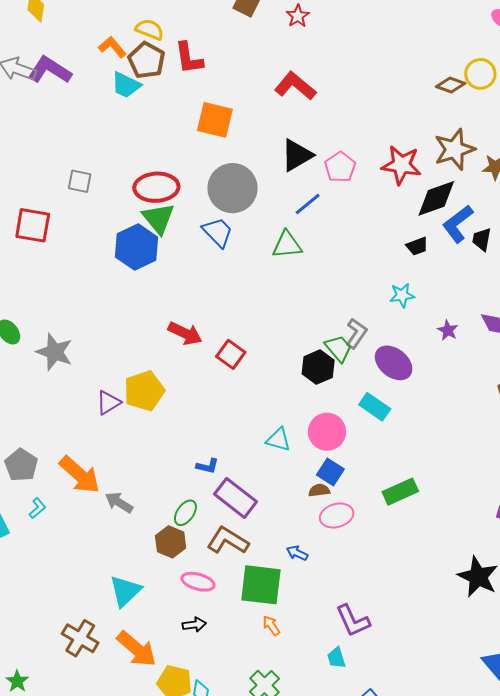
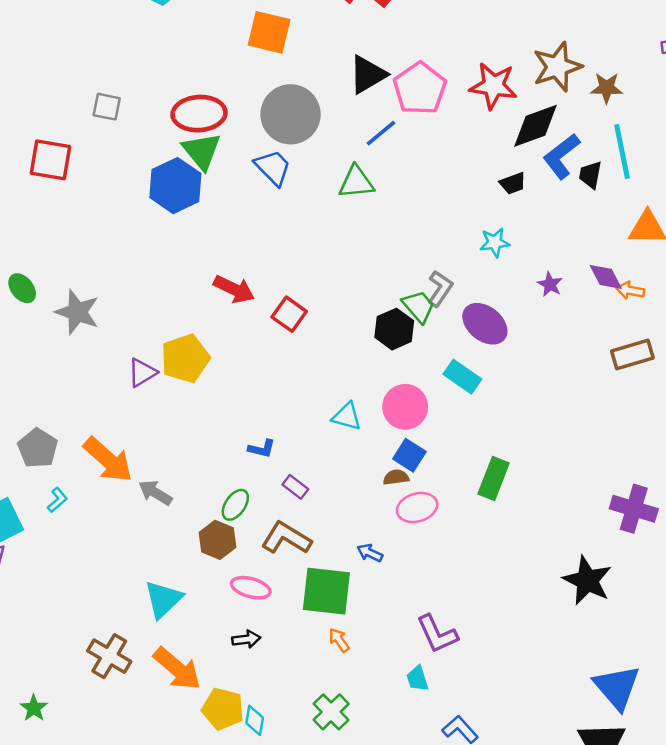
pink pentagon: (340, 167) -> (420, 89), size x1.4
green rectangle: (400, 492) -> (494, 478), turned -44
purple rectangle: (236, 498) -> (295, 487), size x0.5

